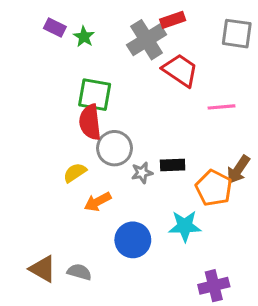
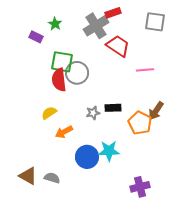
purple rectangle: (55, 27) -> (36, 37), moved
gray circle: (114, 148) -> (77, 73), moved
cyan star: (185, 226) -> (109, 151), moved

